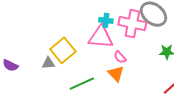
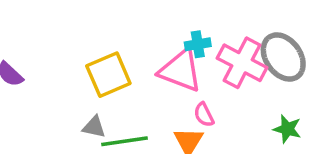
cyan cross: (106, 20) -> (198, 44), turned -32
gray triangle: (48, 63) -> (94, 127), moved

